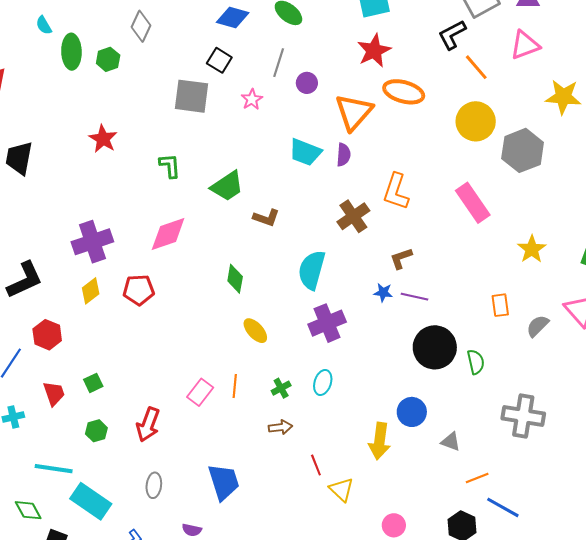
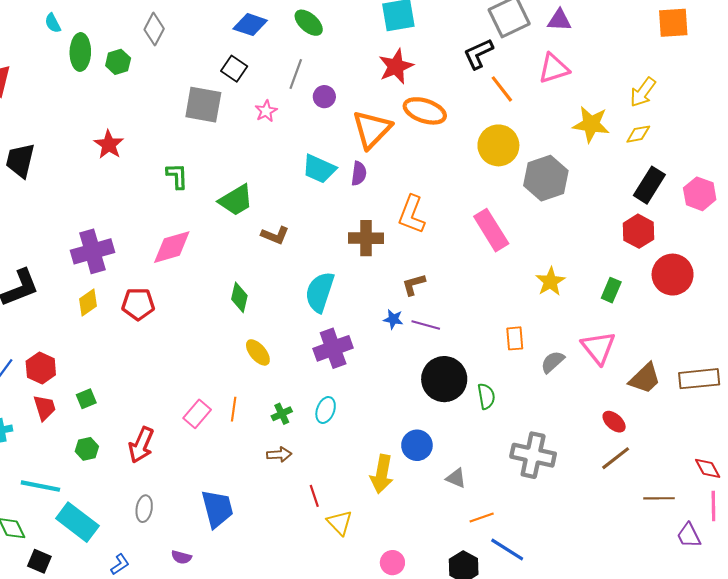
brown cross: (353, 216) -> (366, 238), turned 32
red hexagon: (47, 335) -> (41, 368), moved

